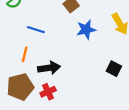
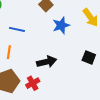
black arrow: (49, 68) -> (47, 62), moved

